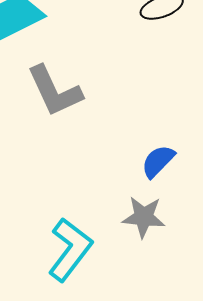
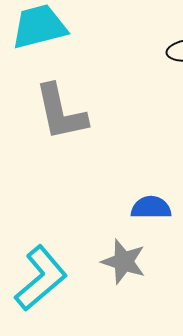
blue semicircle: (158, 161) -> (151, 208), turned 33

